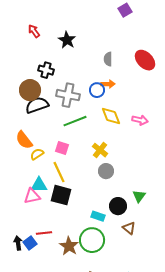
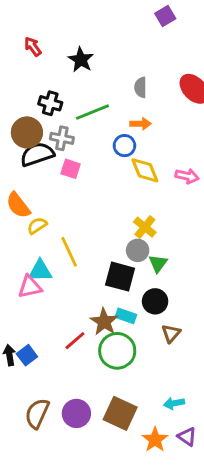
blue circle: (97, 90) -> (124, 146), moved
gray cross: (68, 95) -> (62, 138), moved, size x0.7
green line: (75, 121) -> (92, 112), moved
pink square: (62, 148) -> (71, 169), moved
yellow cross: (100, 150) -> (145, 227), moved
black square: (61, 195) -> (120, 277), moved
green triangle: (139, 196) -> (158, 263), moved
brown triangle: (129, 228) -> (171, 333), turned 32
red line: (44, 233) -> (75, 341), moved, turned -35
brown star: (69, 246) -> (104, 322), moved

